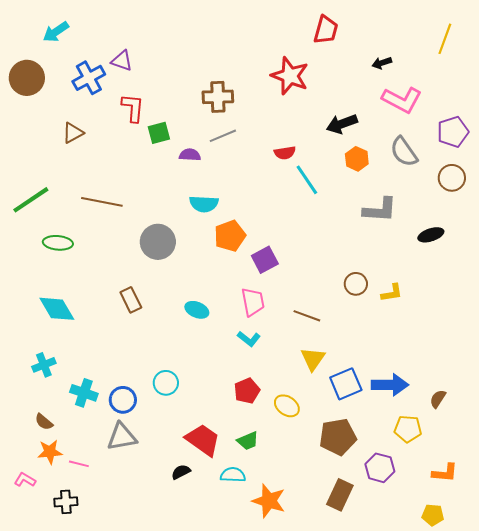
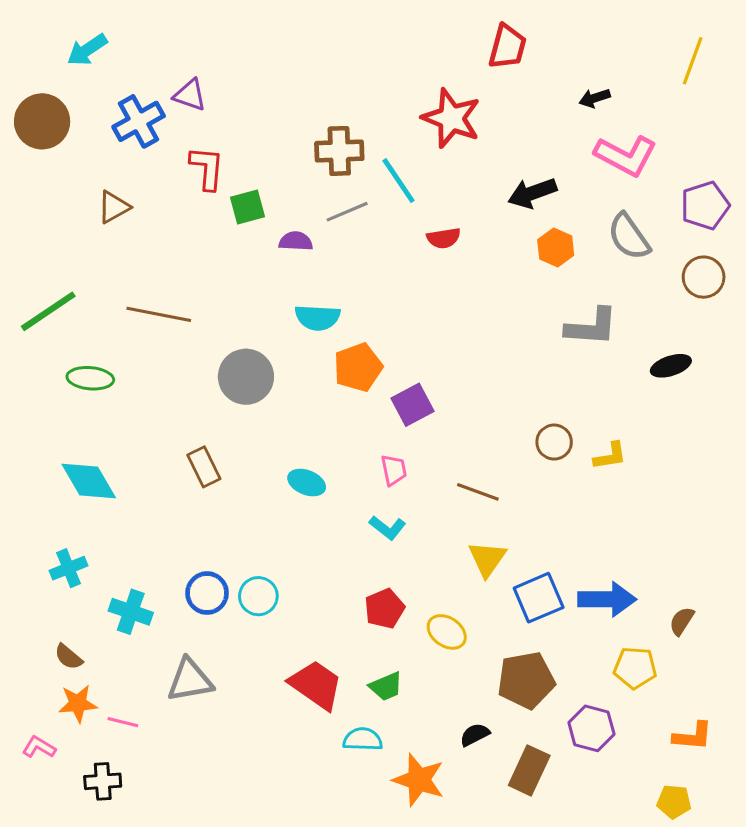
cyan line: (307, 180) -> (398, 181), moved
pink trapezoid: (253, 302) -> (394, 470), size x0.7
blue circle: (123, 400) -> (207, 593), moved
black semicircle: (181, 472) -> (475, 735), moved

